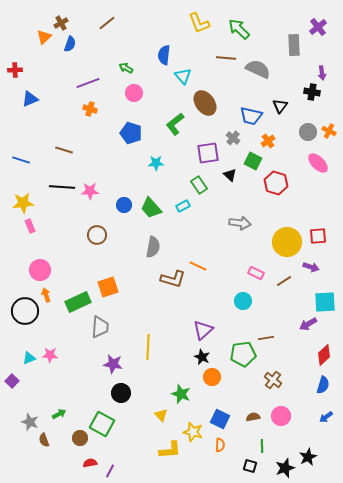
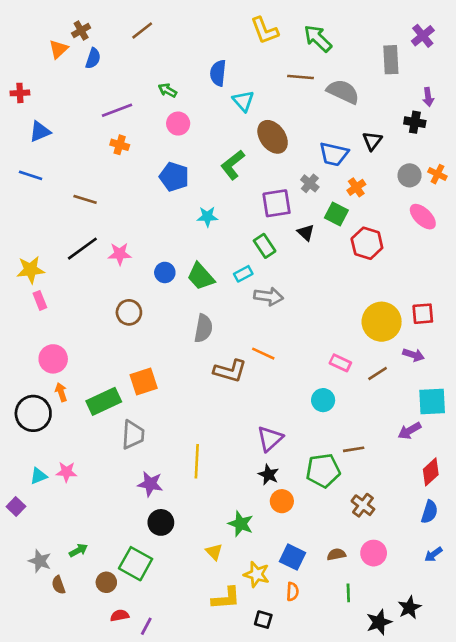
blue line: (21, 160) -> (31, 175), moved
black line: (62, 187) -> (82, 249), turned -40
gray arrow: (240, 223) -> (269, 296), moved
black square: (250, 466) -> (263, 620), moved

